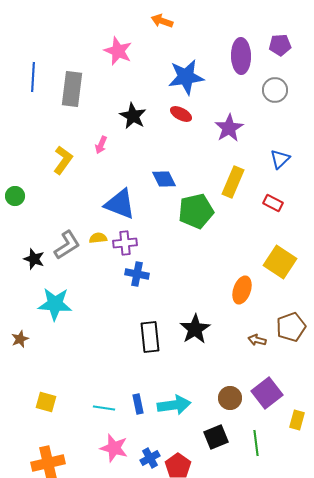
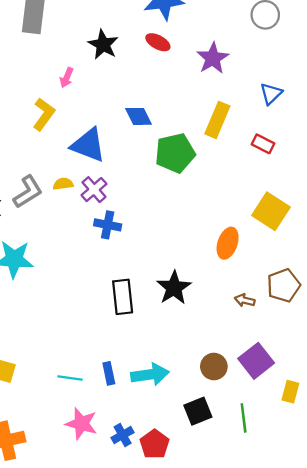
yellow L-shape: (63, 160) -> (44, 114), moved
purple cross: (125, 243) -> (94, 190), turned -35

